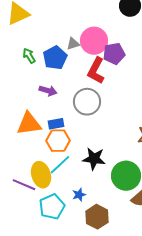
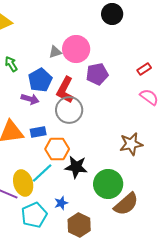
purple pentagon: (114, 54) -> (97, 74), moved
blue pentagon: (55, 58) -> (40, 80), moved
red L-shape: (96, 71) -> (65, 90), moved
orange hexagon: (58, 141) -> (57, 149), moved

